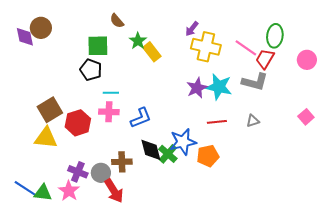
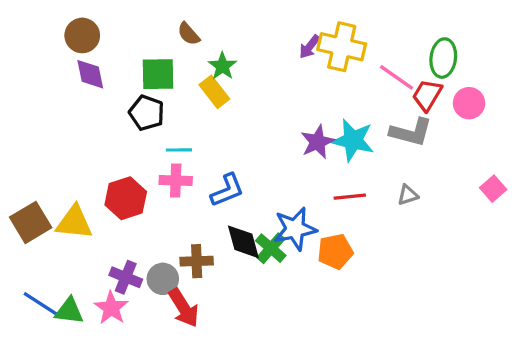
brown circle: (41, 28) -> (82, 35), moved
purple diamond: (25, 37) -> (90, 74), moved
yellow cross: (206, 47) -> (342, 47), moved
yellow rectangle: (152, 52) -> (214, 92), moved
pink circle: (307, 60) -> (469, 103), moved
brown square: (50, 110) -> (31, 222), moved

